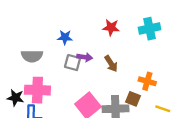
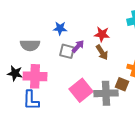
red star: (111, 27) -> (102, 34), moved
purple arrow: (85, 57) -> (78, 46), turned -56
black star: (15, 98) -> (15, 73), moved

